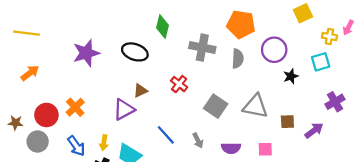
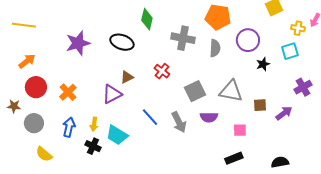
gray square: (216, 106) -> (195, 91), turned 30
red circle: (46, 115) -> (36, 87), moved
gray arrow: (198, 140) -> (179, 122), size x1.5
blue arrow: (76, 146) -> (69, 127), turned -132
purple semicircle: (231, 148) -> (209, 117), moved

